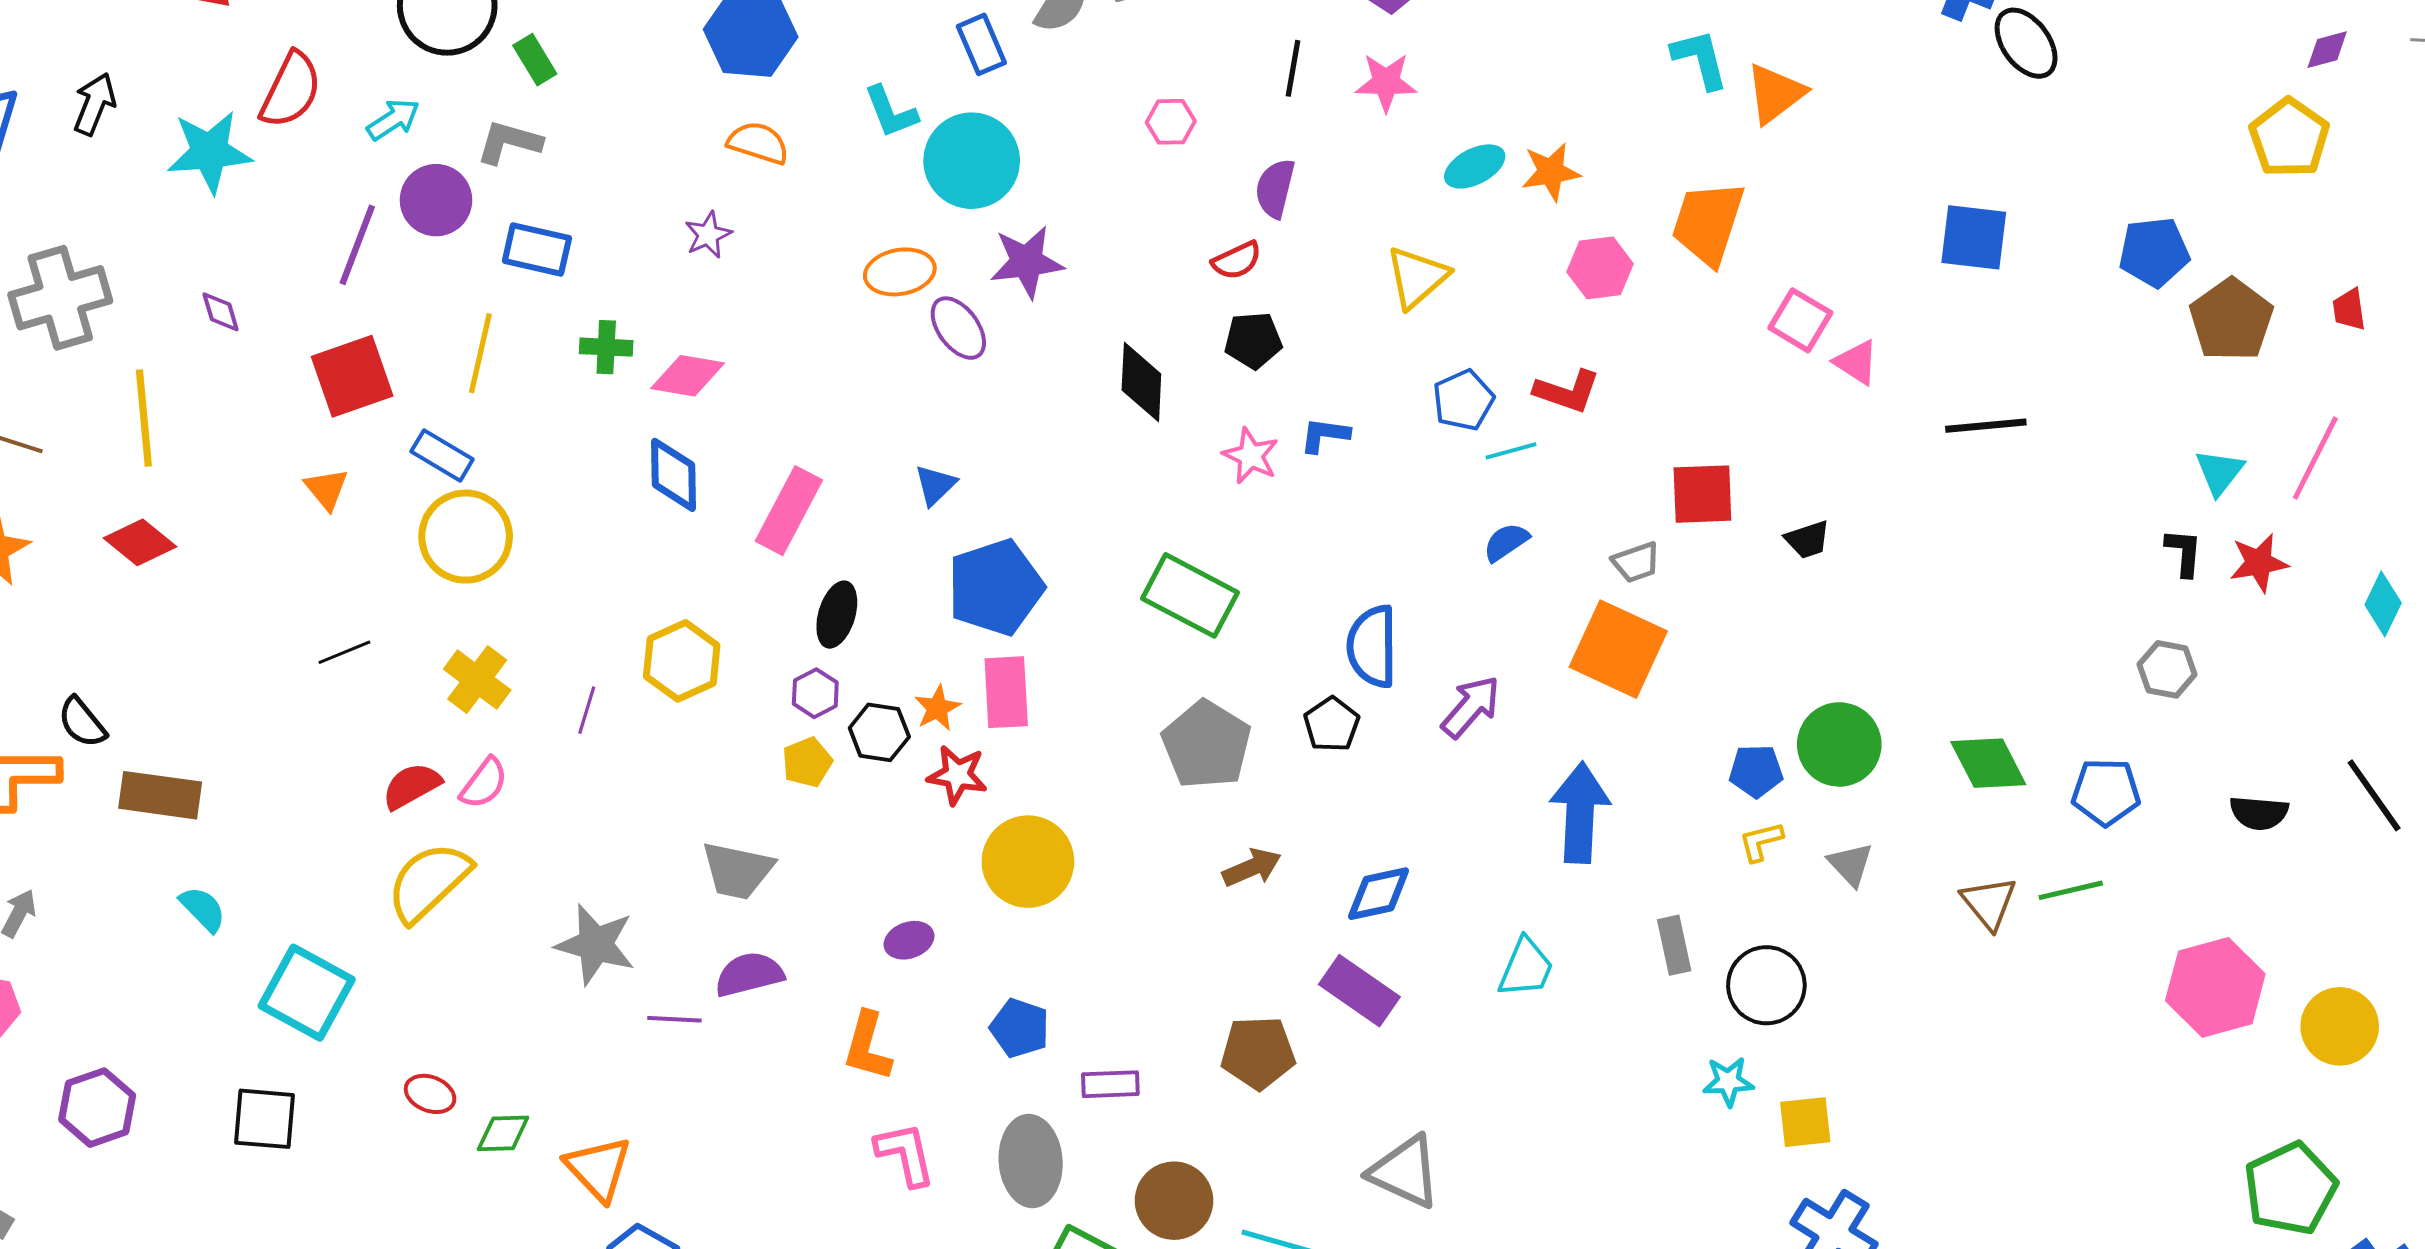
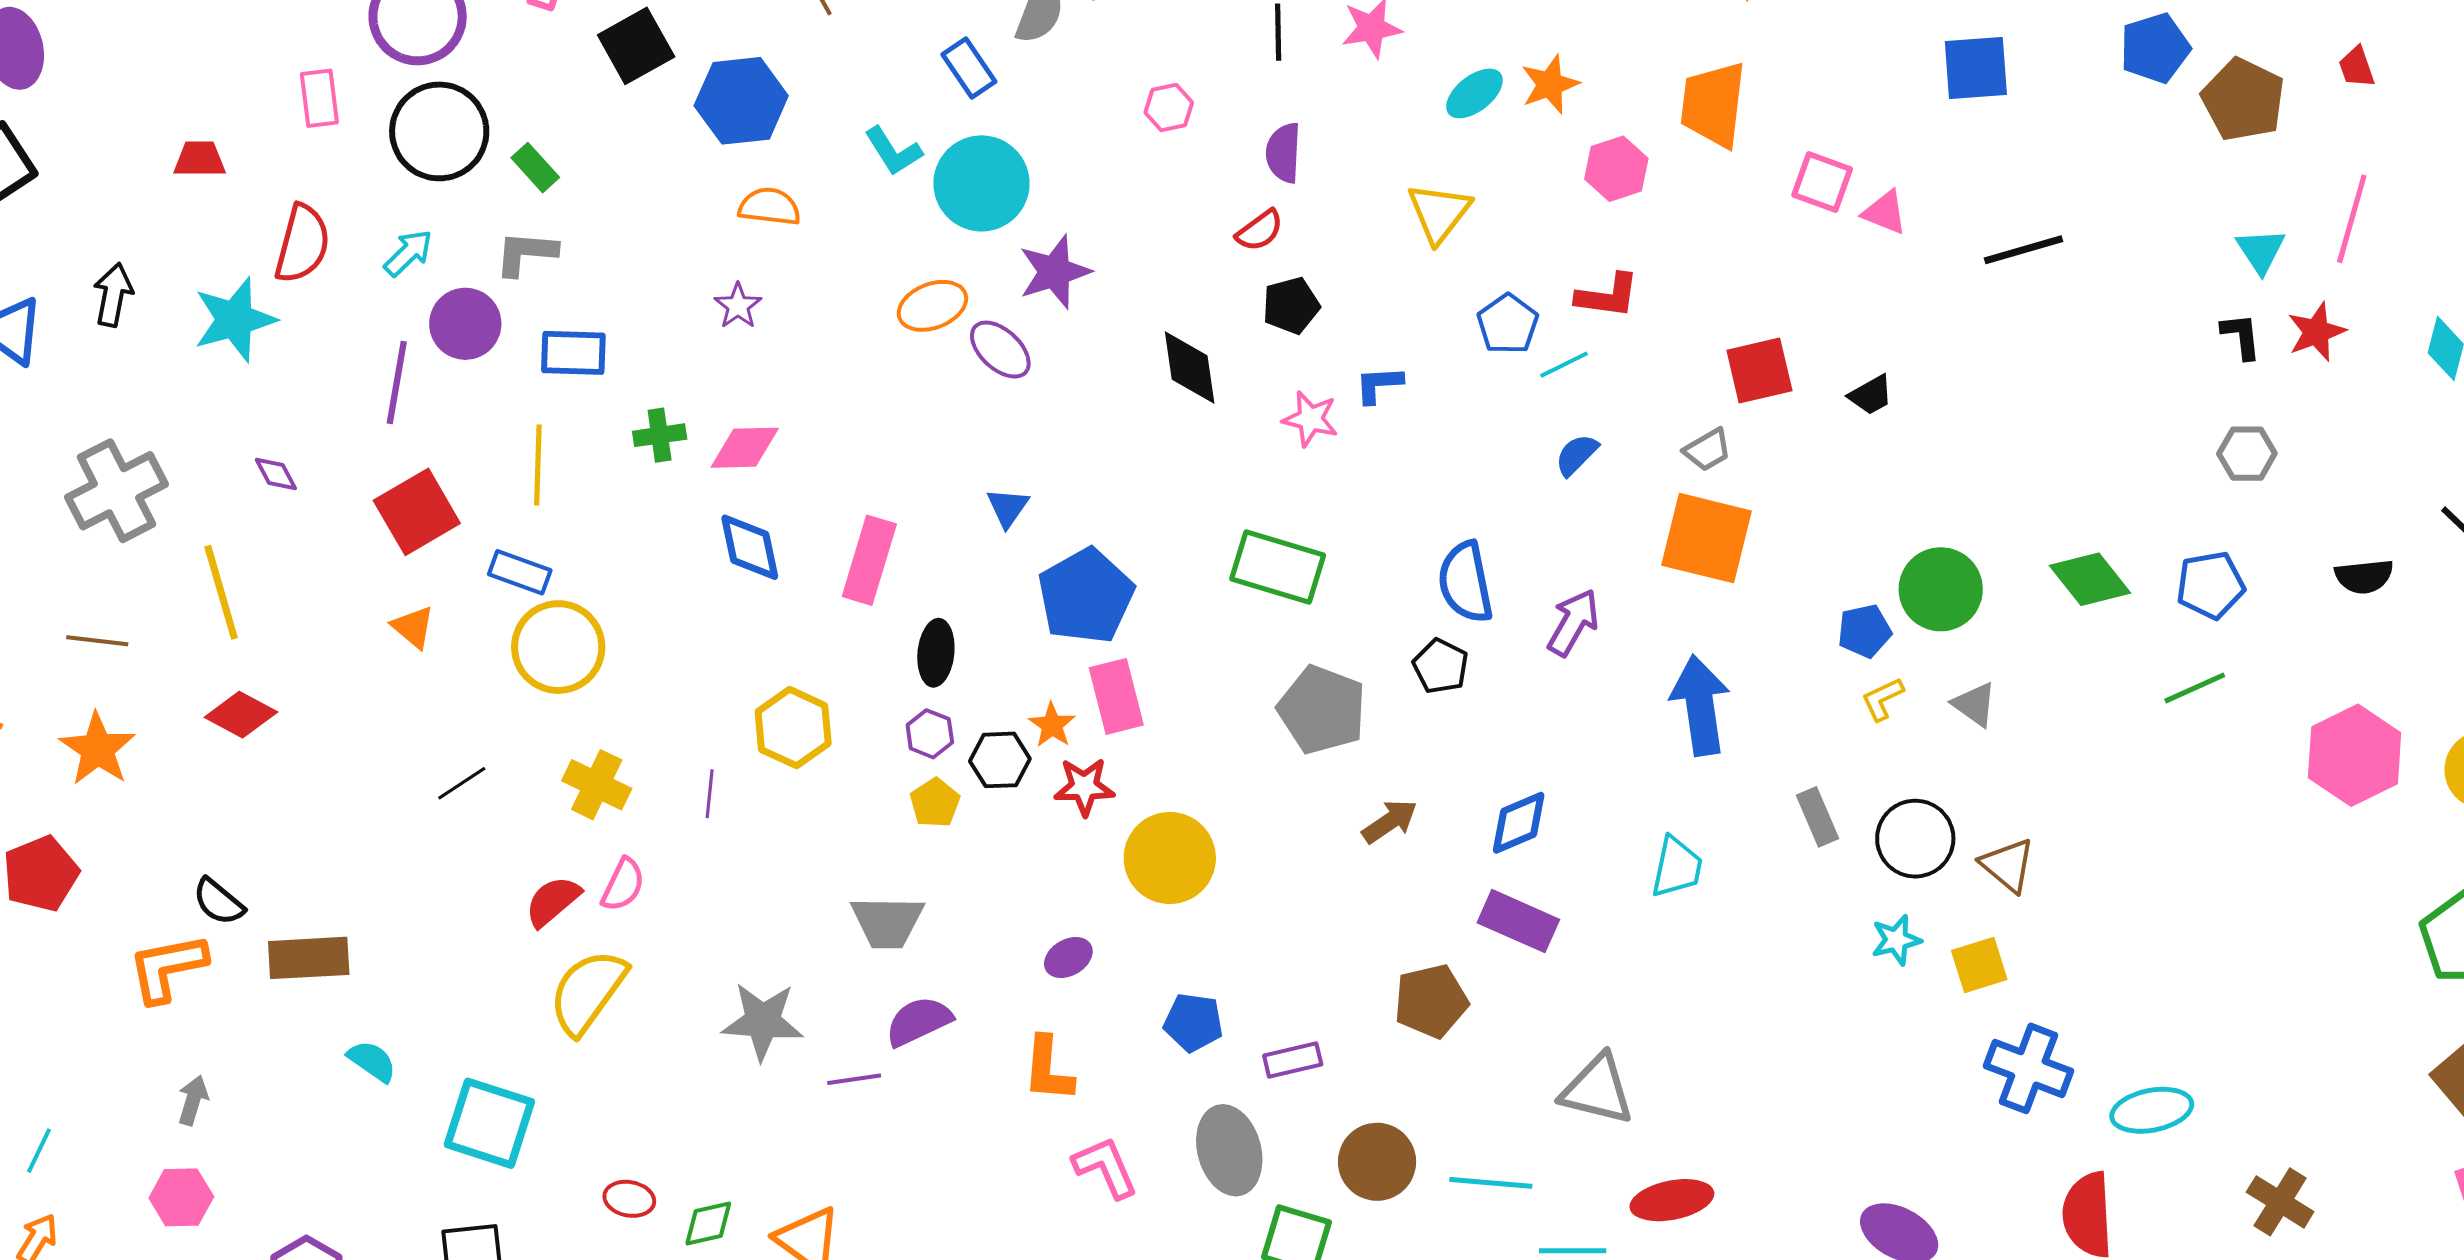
brown triangle: (1989, 903) -> (2008, 865), moved

